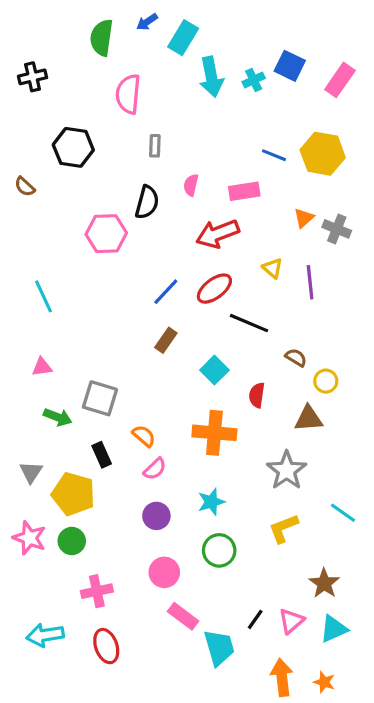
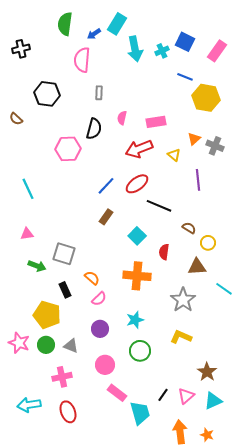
blue arrow: (147, 22) -> (94, 34), moved
blue line: (274, 155) -> (185, 77), moved
yellow triangle: (272, 268) -> (174, 155), moved
gray triangle: (31, 472) -> (71, 346), moved, turned -42
cyan line: (343, 513) -> (224, 289), moved
yellow L-shape: (283, 528) -> (181, 337), turned 45

